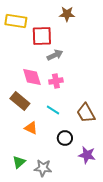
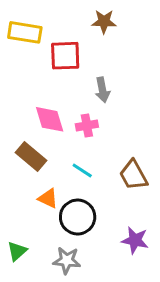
gray arrow: (55, 55) -> (102, 90), moved, turned 105
black circle: (65, 138) -> (78, 217), moved, size x1.5
green triangle: (19, 162) -> (17, 251), moved

